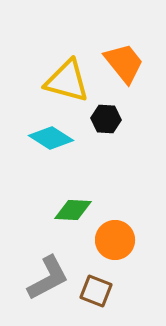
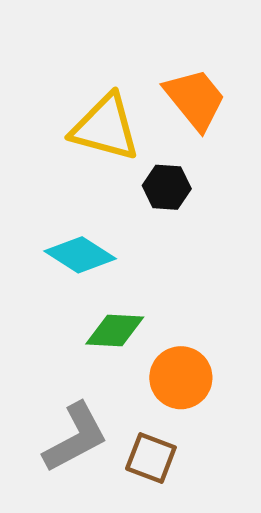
cyan diamond: (51, 138) -> (80, 255), moved

